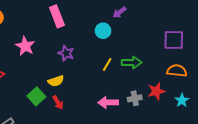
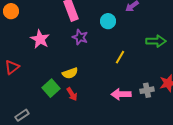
cyan circle: (103, 31) -> (108, 21), moved
purple star: (66, 53) -> (80, 37), moved
green arrow: (132, 62) -> (156, 41), moved

